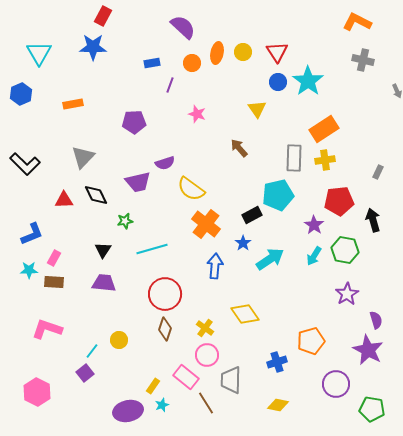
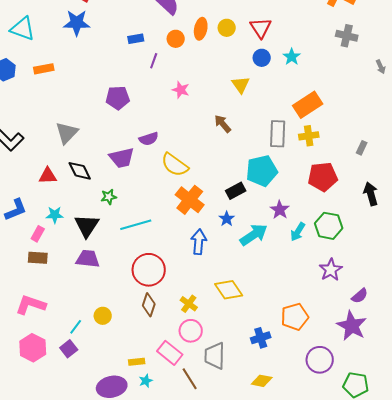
cyan triangle: (39, 53) -> (23, 29), turned -40
cyan star: (308, 81) -> (292, 57), size x0.6
orange rectangle: (73, 104) -> (44, 69), moved
black arrow: (373, 220) -> (371, 194), moved
purple star: (314, 225) -> (280, 210), moved
black triangle: (103, 250) -> (87, 226), size x1.5
cyan star: (29, 270) -> (55, 215), moved
purple semicircle: (376, 320) -> (360, 296), turned 66
yellow rectangle: (153, 386) -> (137, 362), turned 49
pink hexagon: (37, 392) -> (33, 348), moved

